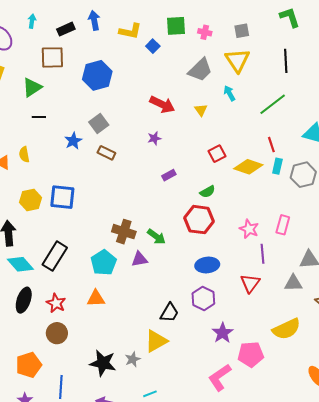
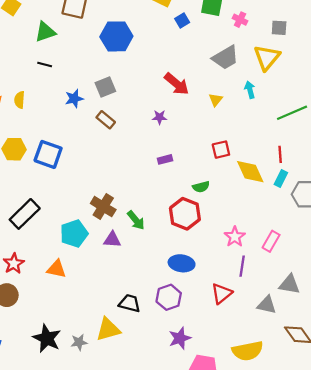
yellow diamond: (248, 167) -> (250, 172), turned 32
black trapezoid: (169, 313) -> (130, 303), turned -120

